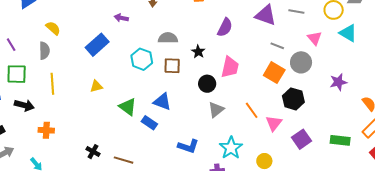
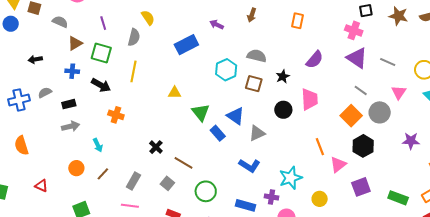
pink trapezoid: (230, 67) -> (310, 99), turned -30
yellow triangle: (96, 86) -> (175, 93), moved
gray triangle: (216, 110) -> (257, 133), moved

